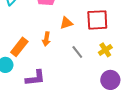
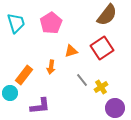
red square: (97, 20) -> (102, 48), turned -30
yellow cross: (105, 50) -> (101, 87), moved

